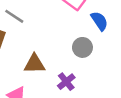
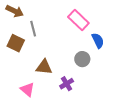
gray line: (14, 16) -> (33, 29), turned 35

